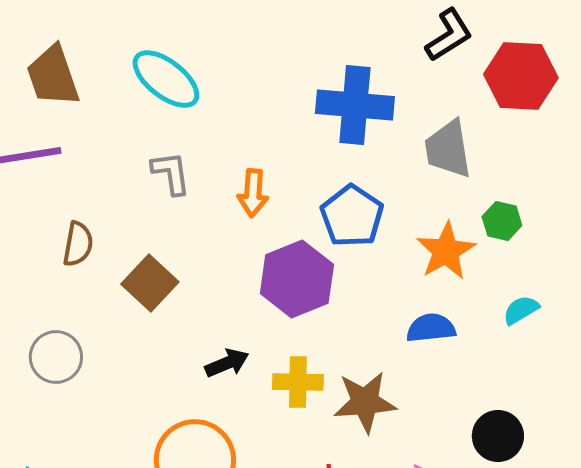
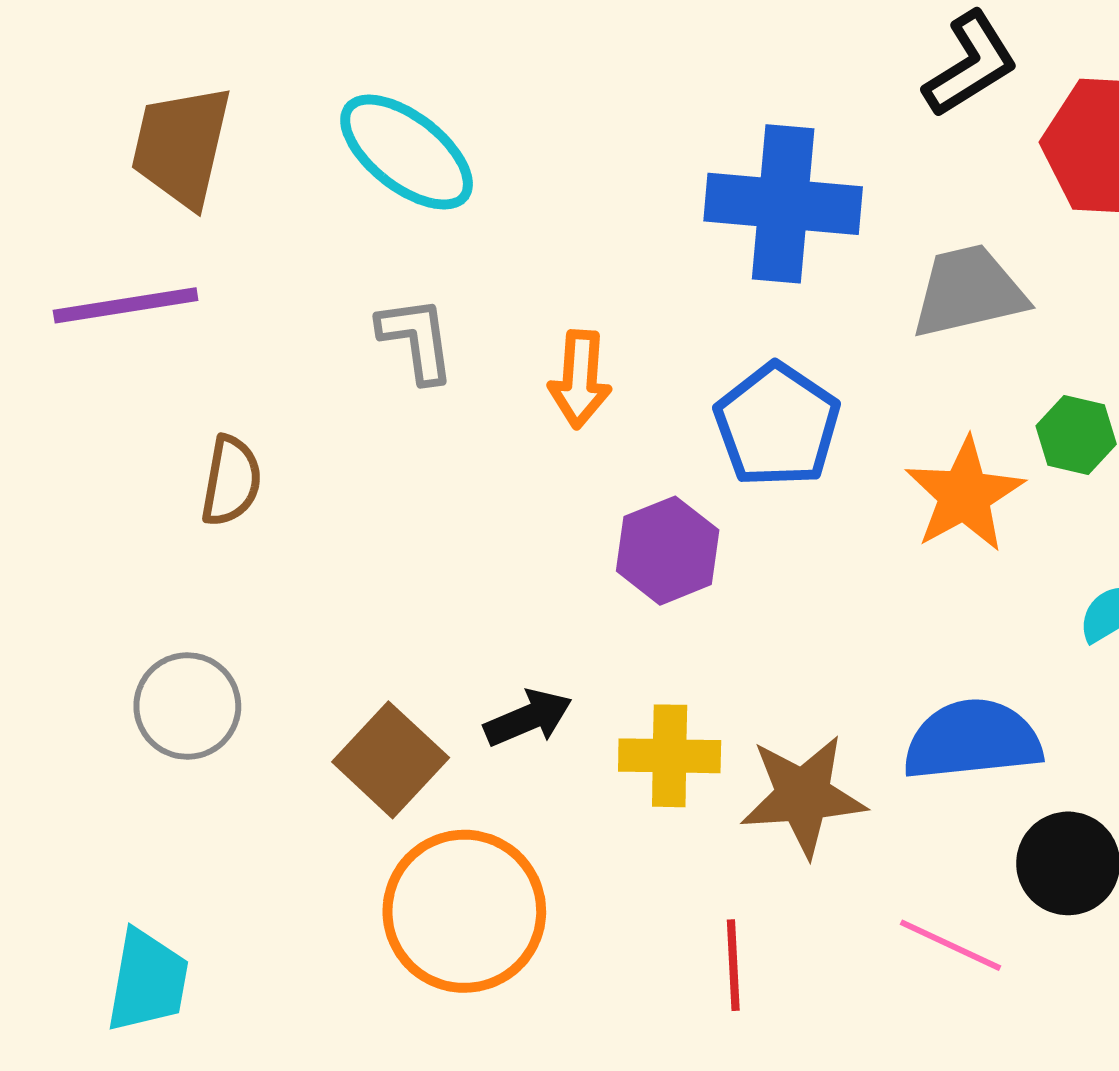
brown trapezoid: (53, 76) -> (181, 146), turned 32
gray trapezoid: (448, 149) -> (968, 292), turned 86
purple hexagon: (297, 279) -> (668, 551), size x0.7
brown square: (150, 283) -> (391, 760), moved
blue semicircle: (431, 328) -> (972, 740), moved, size x1.4

